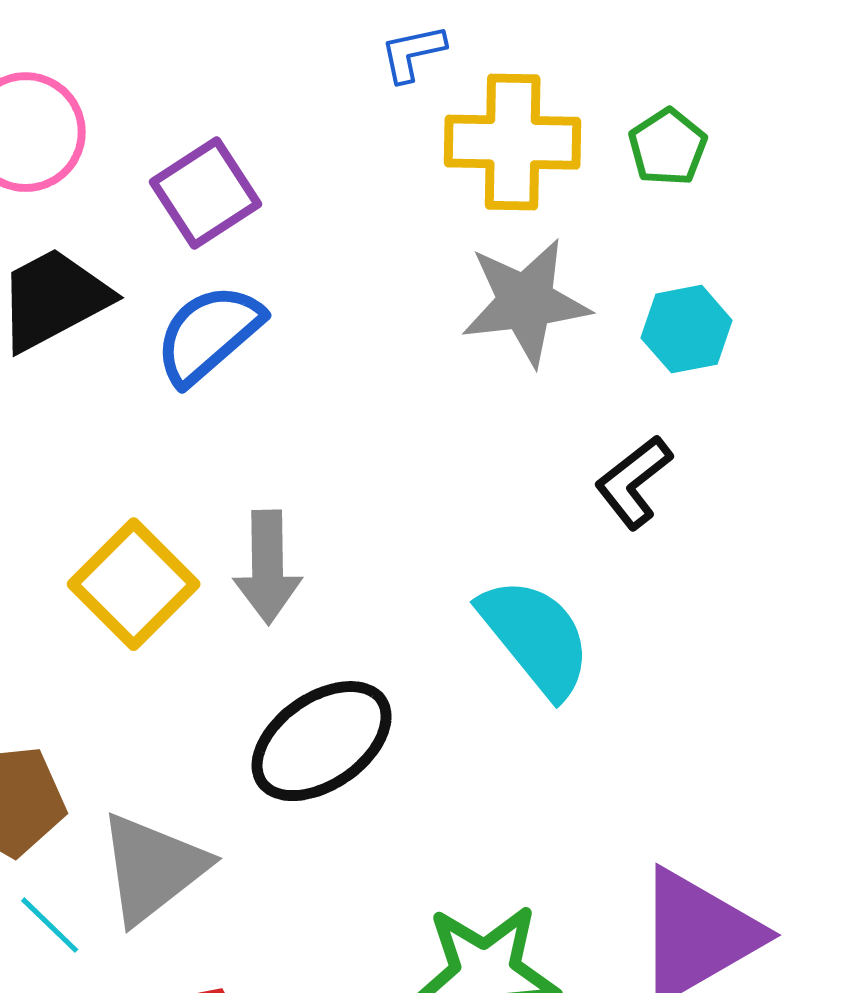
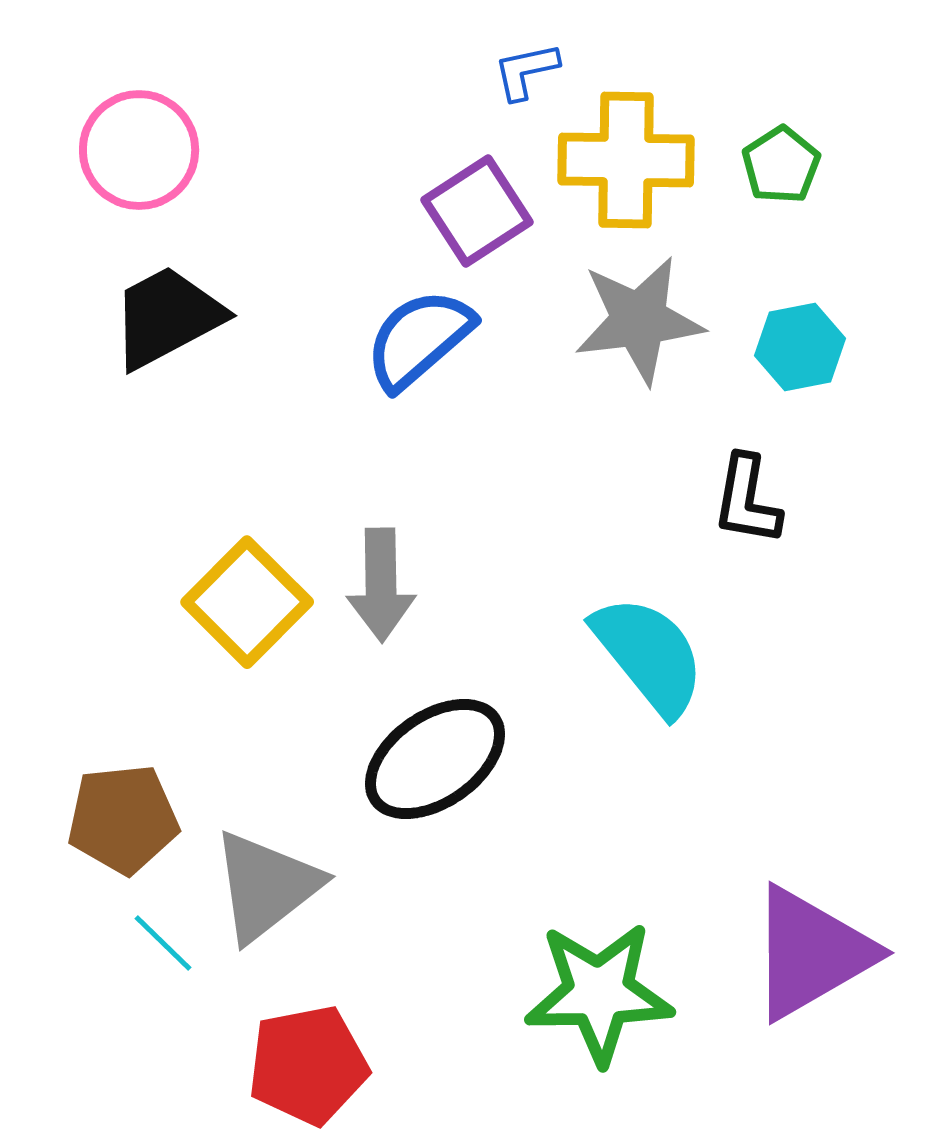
purple square: (206, 193) -> (477, 211), moved
blue semicircle: (209, 334) -> (419, 339), moved
black L-shape: (634, 482) -> (747, 500), turned -42

